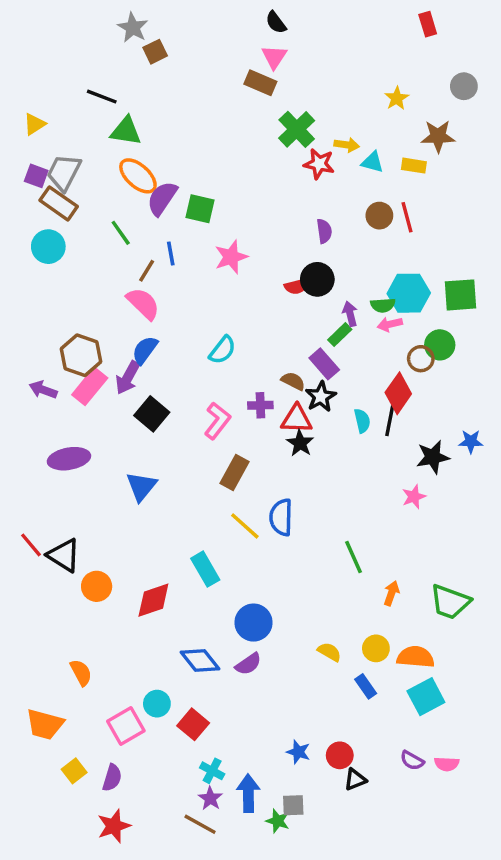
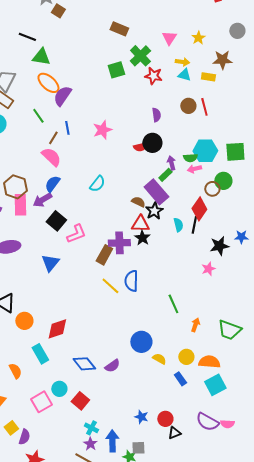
brown square: (155, 52) -> (58, 11), turned -32
pink triangle: (274, 57) -> (169, 38), moved
yellow arrow: (347, 145) -> (182, 62), moved
green square: (200, 209) -> (116, 70), moved, turned -30
purple rectangle: (324, 364) -> (156, 192), size x1.4
purple arrow: (128, 378) -> (42, 200), turned 30
pink rectangle: (90, 386) -> (20, 205), turned -40
purple cross: (260, 405) -> (119, 243), moved, size x1.5
pink L-shape: (217, 421) -> (76, 234), moved, turned 30
cyan rectangle: (205, 569) -> (40, 354), moved
blue circle: (254, 623) -> (141, 342), moved
purple semicircle: (412, 761) -> (207, 422), size x1.6
purple semicircle: (112, 778) -> (24, 437), moved

